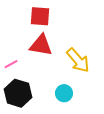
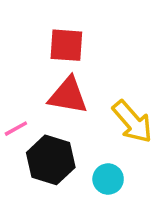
black hexagon: (18, 93) -> (51, 160), moved

